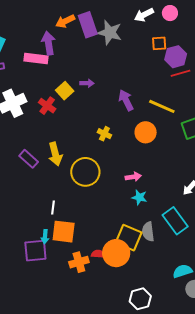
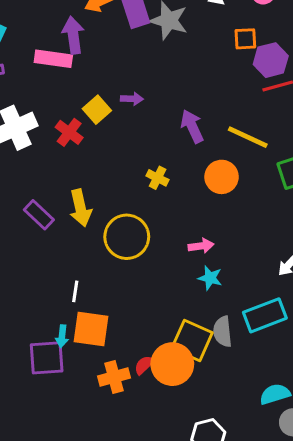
cyan rectangle: (175, 221) -> (265, 315), turned -76
red semicircle: (98, 254) -> (144, 365), turned -48

